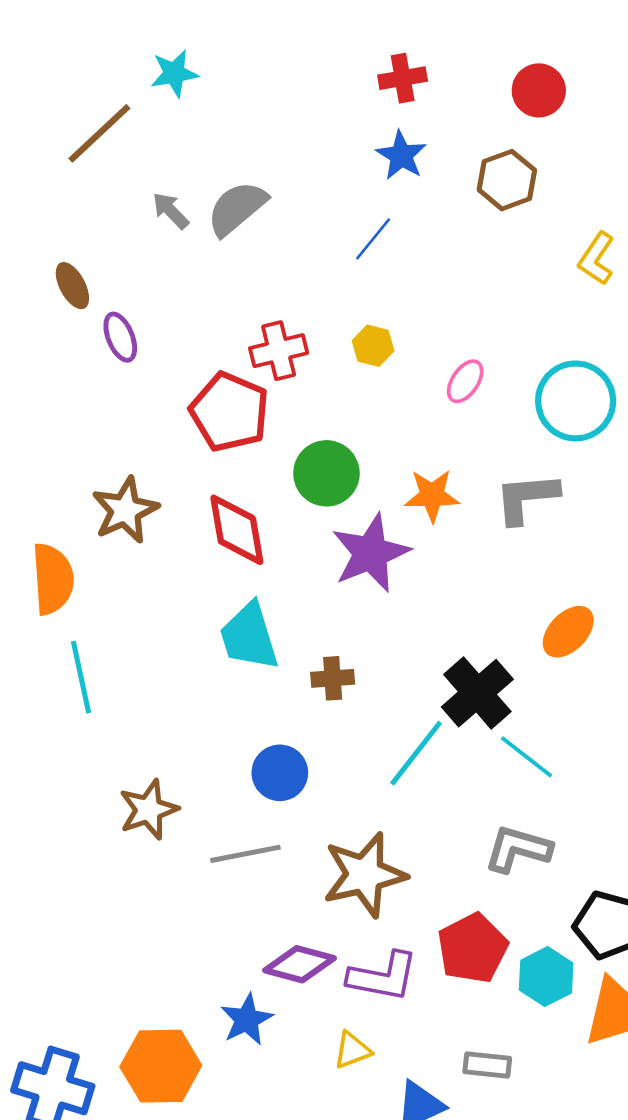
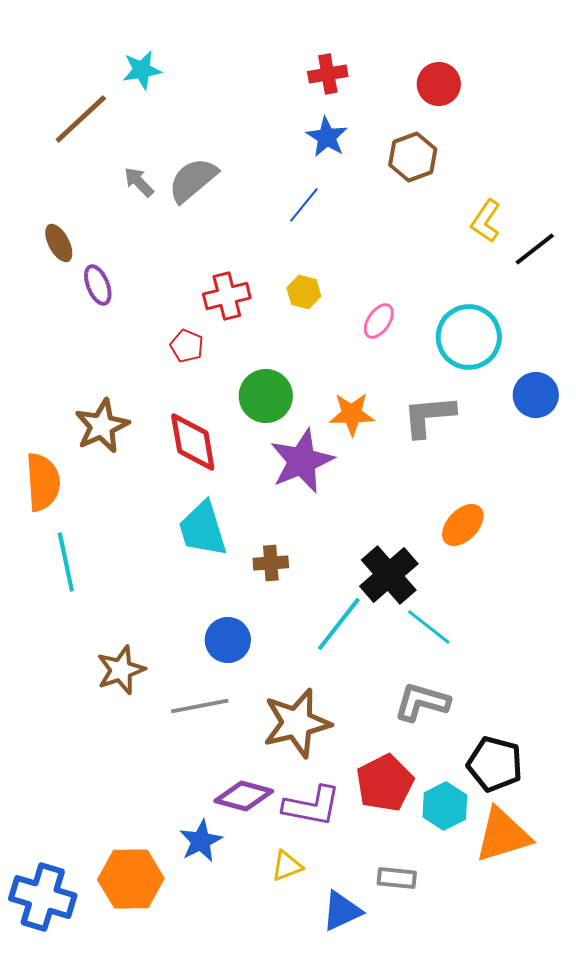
red pentagon: (230, 412) -> (187, 346), size x0.5

